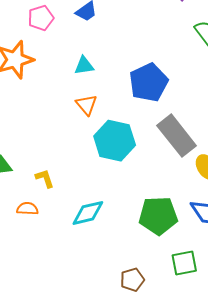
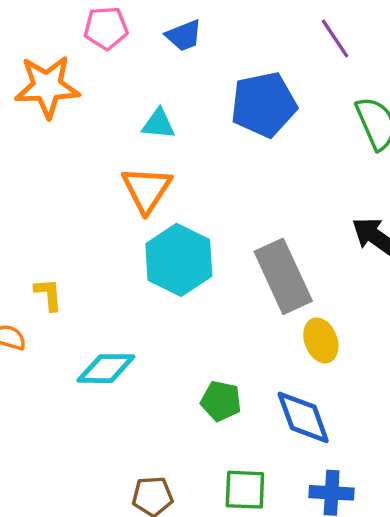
blue pentagon: (149, 82) -> (264, 105), moved
orange triangle: (86, 105) -> (147, 189), size x1.4
green pentagon: (158, 216) -> (221, 401), size x0.6

